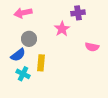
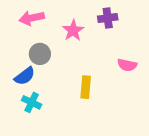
pink star: (62, 29) -> (73, 30), moved
yellow rectangle: (41, 63) -> (86, 87), moved

